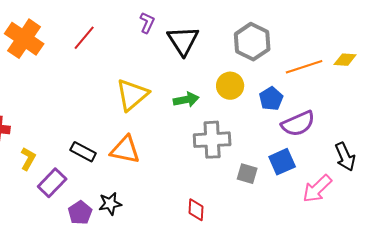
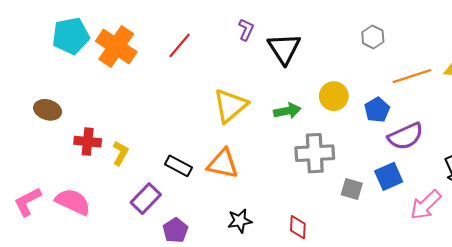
gray hexagon: (252, 42) -> (373, 37), moved, size x0.6
yellow L-shape: (28, 159) -> (120, 153), moved
black star: (110, 204) -> (240, 221), moved

